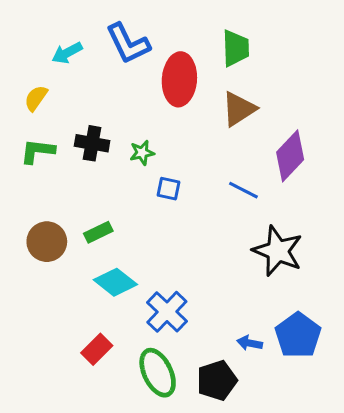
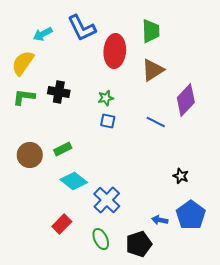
yellow semicircle: (36, 98) -> (23, 63), size x1.5
green star: (142, 153) -> (106, 98), moved
black star: (278, 251) -> (181, 176), moved, size x0.5
green ellipse: (158, 373) -> (101, 239), size x0.7

